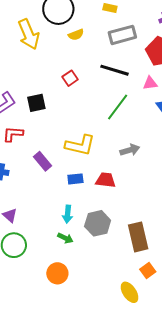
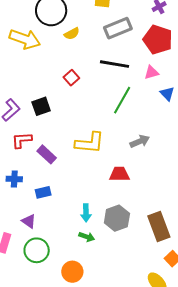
yellow arrow: (29, 34) -> (25, 39), turned -40
purple rectangle: (43, 161) -> (47, 154), moved
blue rectangle: (75, 179) -> (43, 192), moved
orange circle: (57, 273) -> (72, 272), moved

